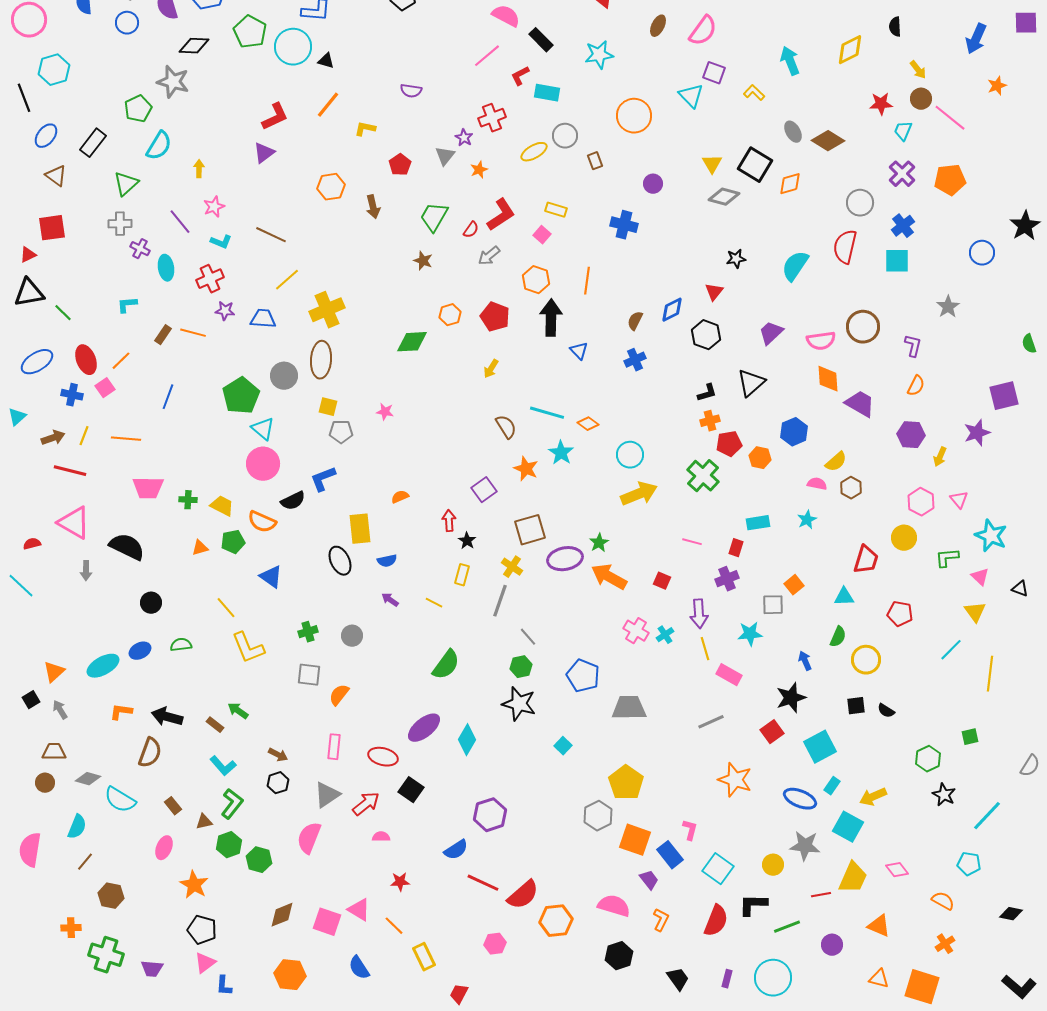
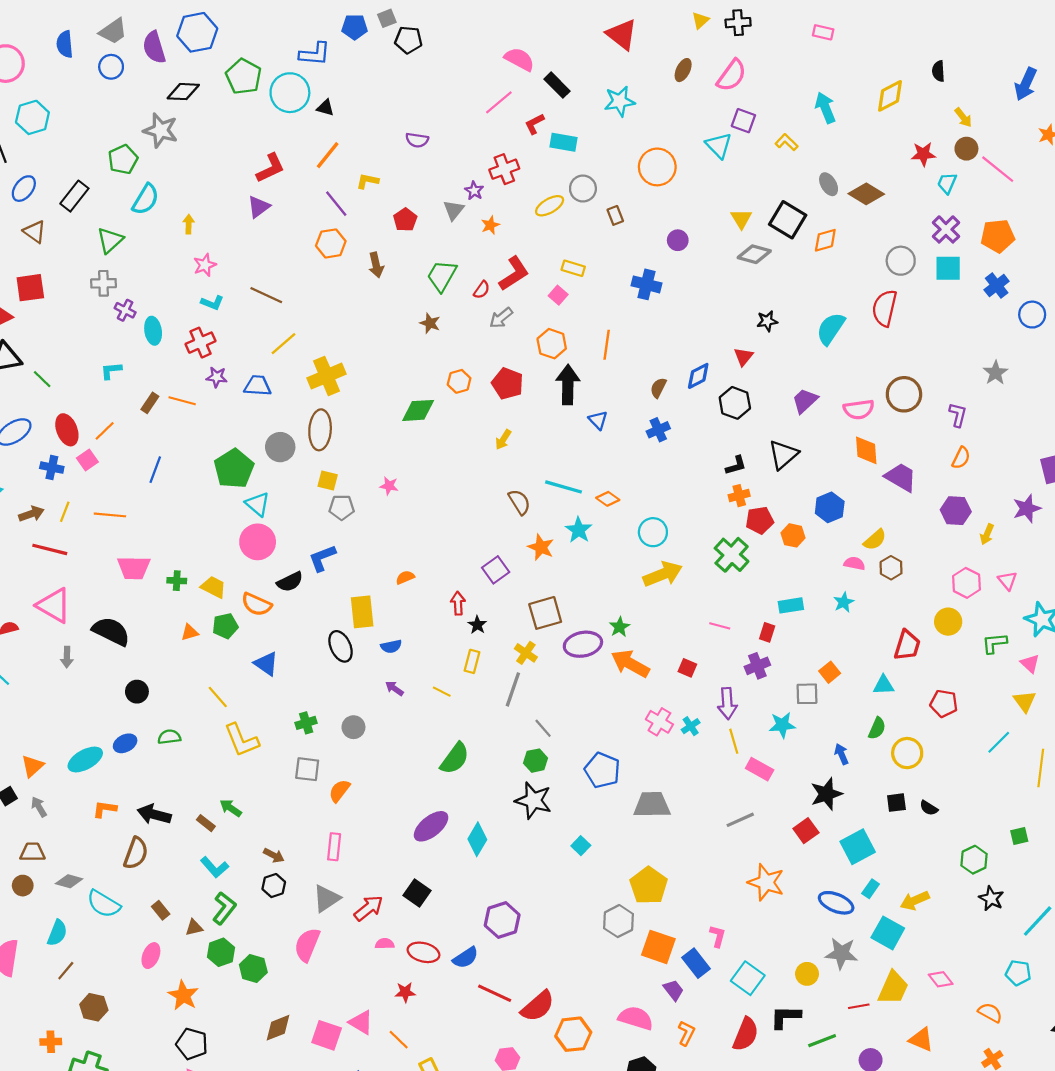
purple line: (180, 222) -> (336, 204), moved
blue cross: (903, 226) -> (997, 285), moved
cyan square: (897, 261) -> (948, 268), moved
red ellipse: (383, 757) -> (423, 952), moved

